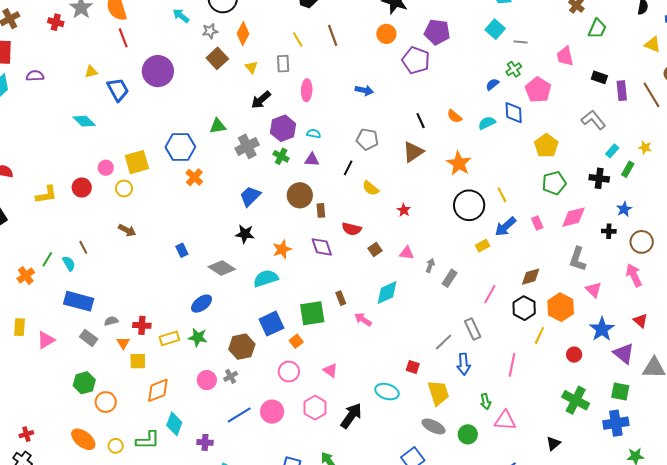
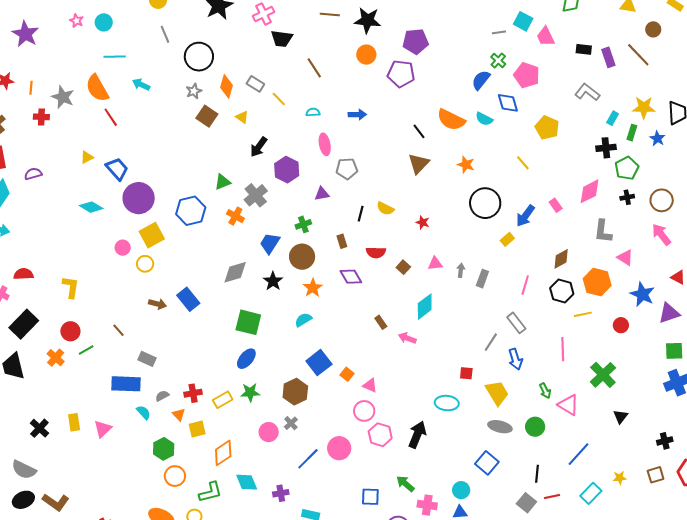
cyan arrow: (181, 16) -> (141, 84), moved
cyan square: (495, 29) -> (523, 21), moved
yellow line: (298, 39) -> (279, 99), moved
gray rectangle: (283, 64) -> (255, 84), moved, turned -42
purple circle: (158, 71) -> (139, 198), moved
blue semicircle: (492, 84) -> (481, 80), size x1.5
pink ellipse: (307, 90) -> (325, 144), moved
orange semicircle: (454, 116) -> (451, 120), size x1.8
cyan semicircle: (487, 123) -> (484, 119), turned -114
cyan semicircle: (314, 134) -> (313, 112), moved
gray pentagon: (367, 139) -> (347, 169), moved
yellow star: (645, 147) -> (644, 108), size x1.6
green cross: (281, 156) -> (303, 224), moved, turned -35
orange star: (459, 163) -> (466, 165), size x0.7
black line: (348, 168) -> (361, 214), moved
orange cross: (194, 177) -> (235, 216), moved
green pentagon: (554, 183) -> (627, 168), moved
red circle: (82, 188) -> (70, 331), moved
yellow L-shape: (46, 195) -> (71, 287), turned -60
brown circle: (300, 195) -> (302, 257), moved
yellow line: (502, 195) -> (523, 163), moved
blue star: (624, 209) -> (657, 138), moved
black star: (245, 234) -> (273, 281), turned -30
blue rectangle: (182, 250) -> (188, 299), moved, size x1.6
green line: (47, 259) -> (86, 350), turned 42
cyan semicircle: (69, 263) -> (144, 412), moved
gray diamond: (222, 268) -> (235, 272), moved, turned -36
orange cross: (26, 275) -> (56, 358), moved
cyan semicircle: (266, 278) -> (303, 320), size x0.7
green square: (312, 313) -> (248, 322), moved, turned 36
yellow line: (539, 335) -> (583, 314), turned 66
gray rectangle: (89, 338) -> (147, 359), moved
purple triangle: (624, 354) -> (669, 313), turned -45
pink triangle: (330, 370) -> (370, 385), moved
pink circle: (289, 372) -> (364, 411), moved
green hexagon: (84, 383) -> (164, 449), moved
green cross: (576, 400) -> (603, 375), moved, turned 32
pink triangle: (505, 420) -> (568, 405), turned 40
cyan diamond: (174, 424) -> (247, 482), turned -30
green L-shape: (148, 440) -> (210, 492), moved

